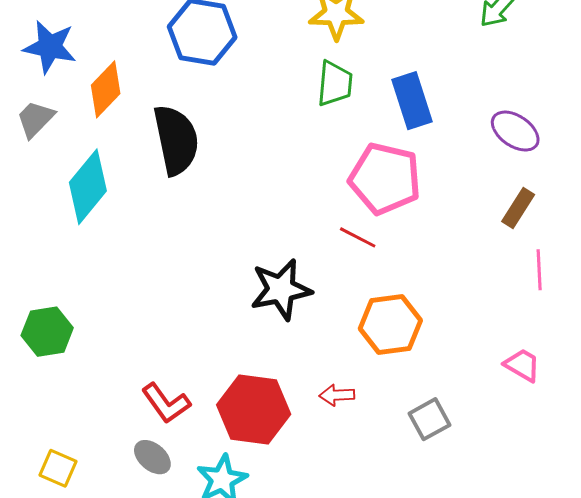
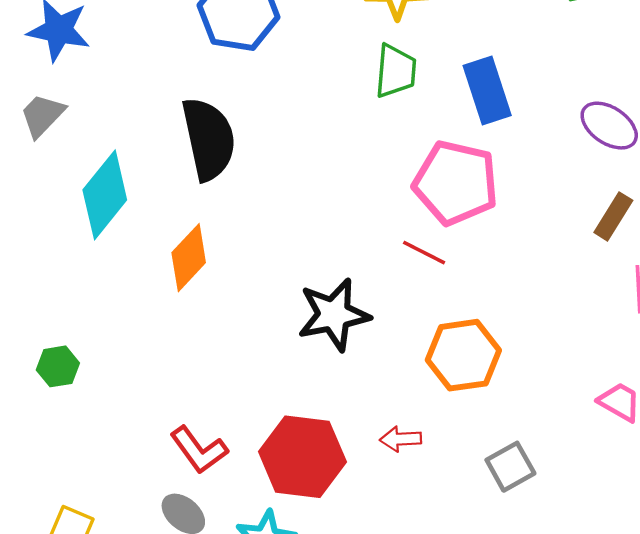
orange diamond: (106, 89) -> (189, 258), moved
green hexagon: (47, 332) -> (58, 366), size x0.7

